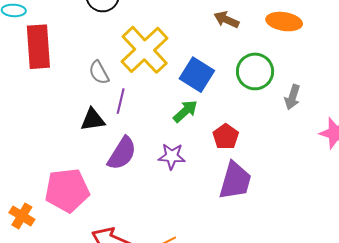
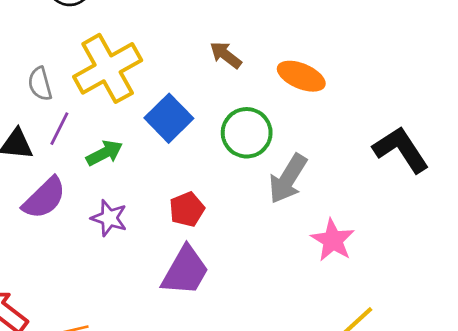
gray arrow: (292, 97) -> (288, 179), size x1.5
green arrow: (185, 111) -> (104, 153), moved

